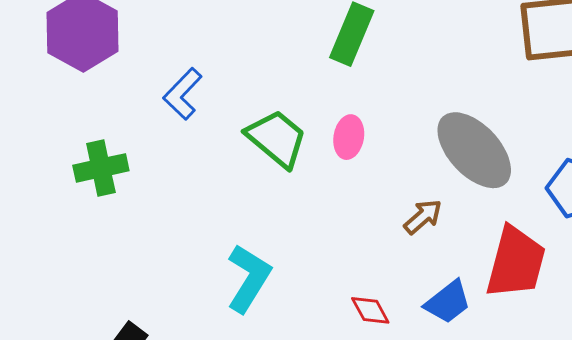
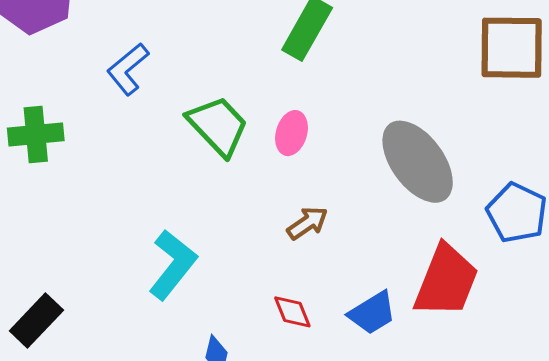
brown arrow: (423, 217) -> (307, 223), moved

